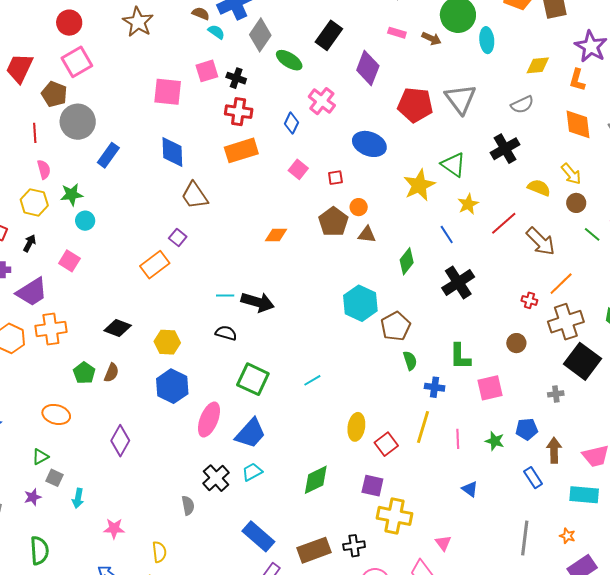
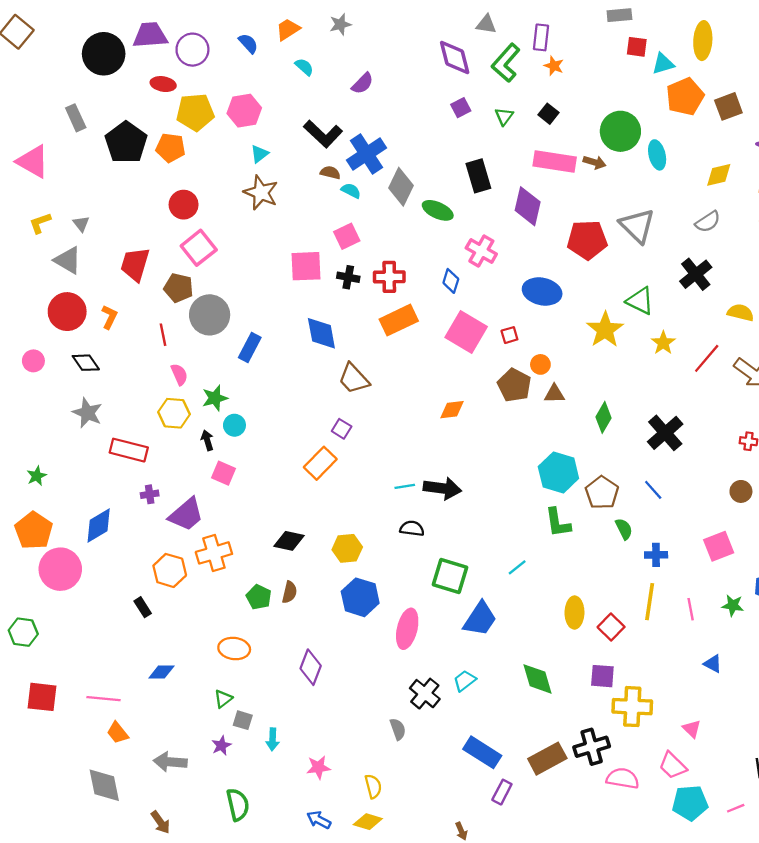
pink rectangle: (397, 33) -> (555, 162), size x2.0
black rectangle: (329, 35) -> (478, 176), turned -44
black cross: (236, 78) -> (348, 277), moved
pink square: (298, 169) -> (466, 332), size x1.8
blue line: (447, 234) -> (653, 490), moved
black arrow: (30, 243) -> (207, 440), moved, turned -36
green L-shape: (460, 356) -> (558, 523), moved
blue trapezoid: (250, 433) -> (480, 619), moved
green diamond: (316, 480) -> (537, 679), turned -72
black cross: (354, 546) -> (592, 747), size x1.4

